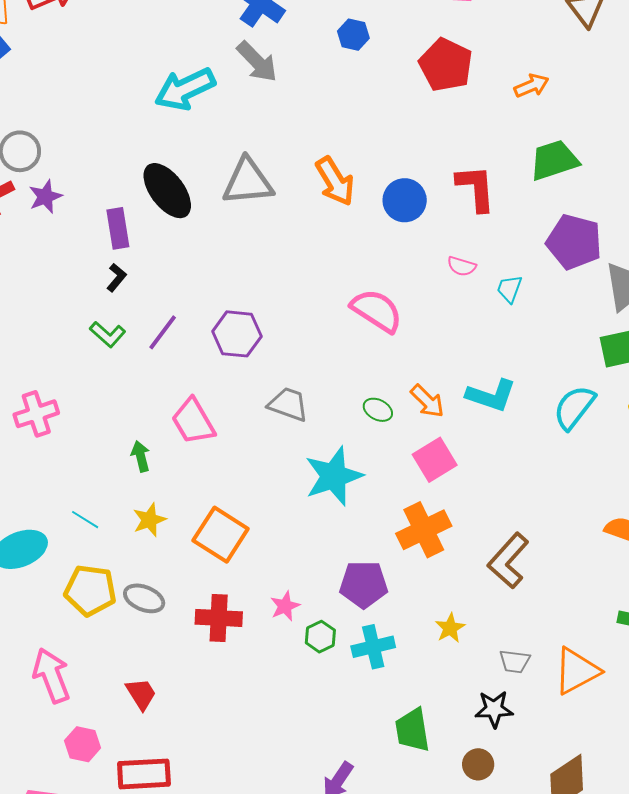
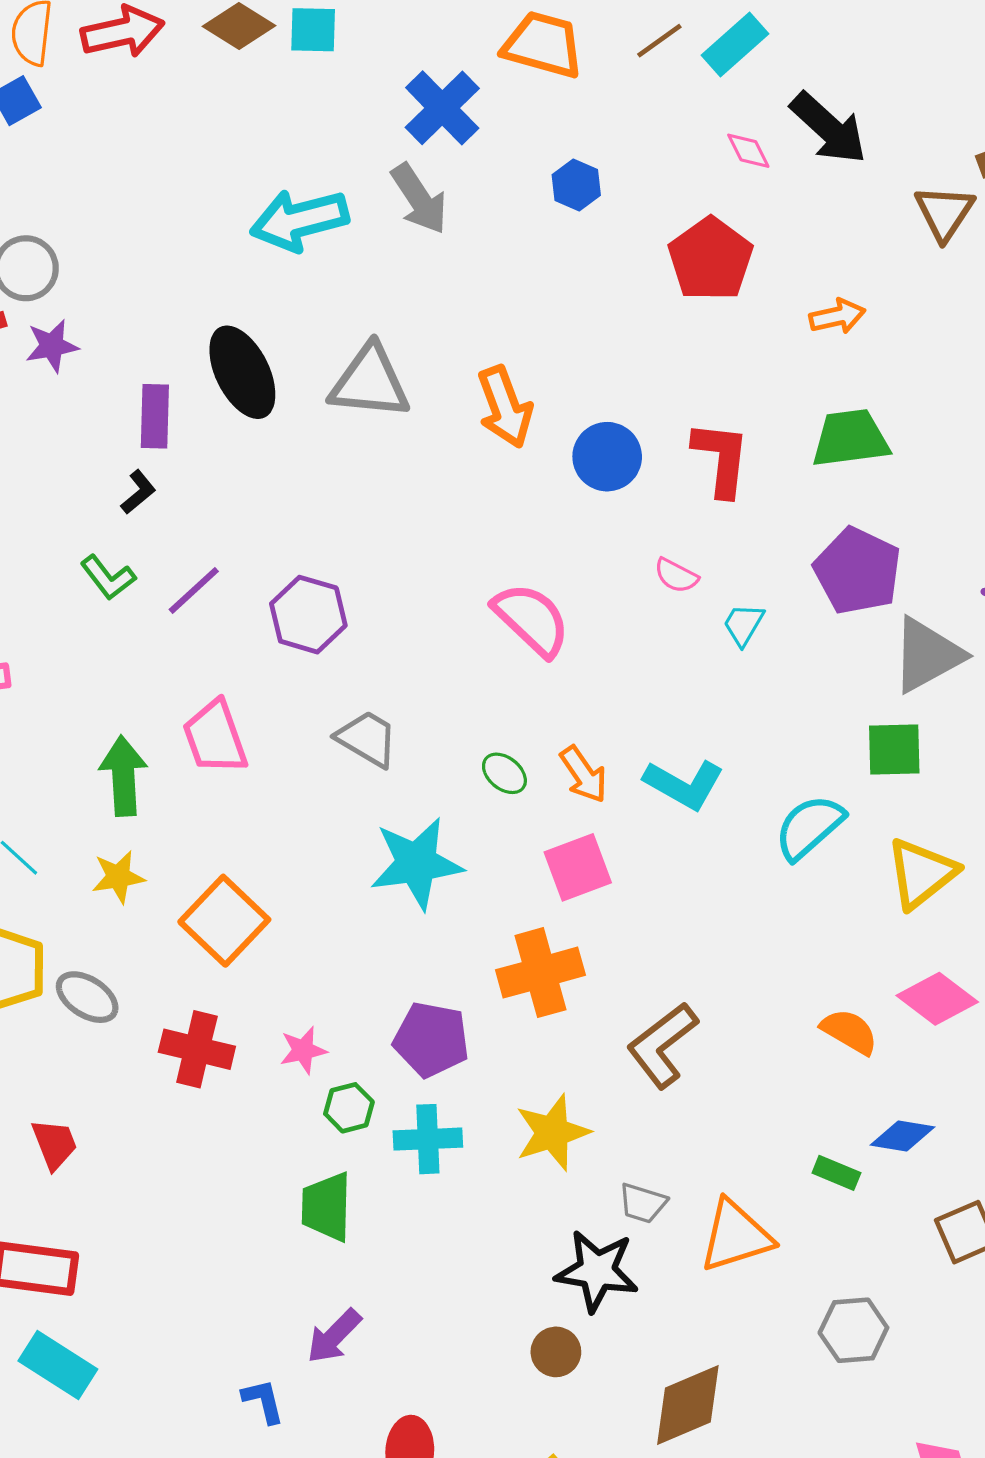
green arrow: (141, 456) -> (123, 776), size x1.6
yellow star: (450, 628) -> (552, 1133), size x1.6
black star: (494, 709) -> (597, 1271), size x1.4
green trapezoid: (412, 730) -> (327, 1207), moved

